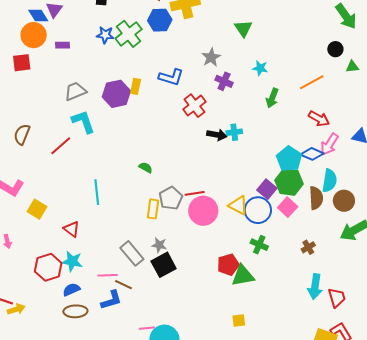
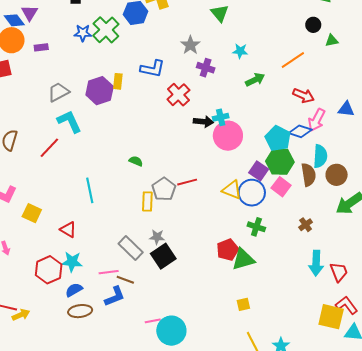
green arrow: (272, 98) -> (255, 80), turned -132
pink circle: (203, 211) -> (228, 136), moved

